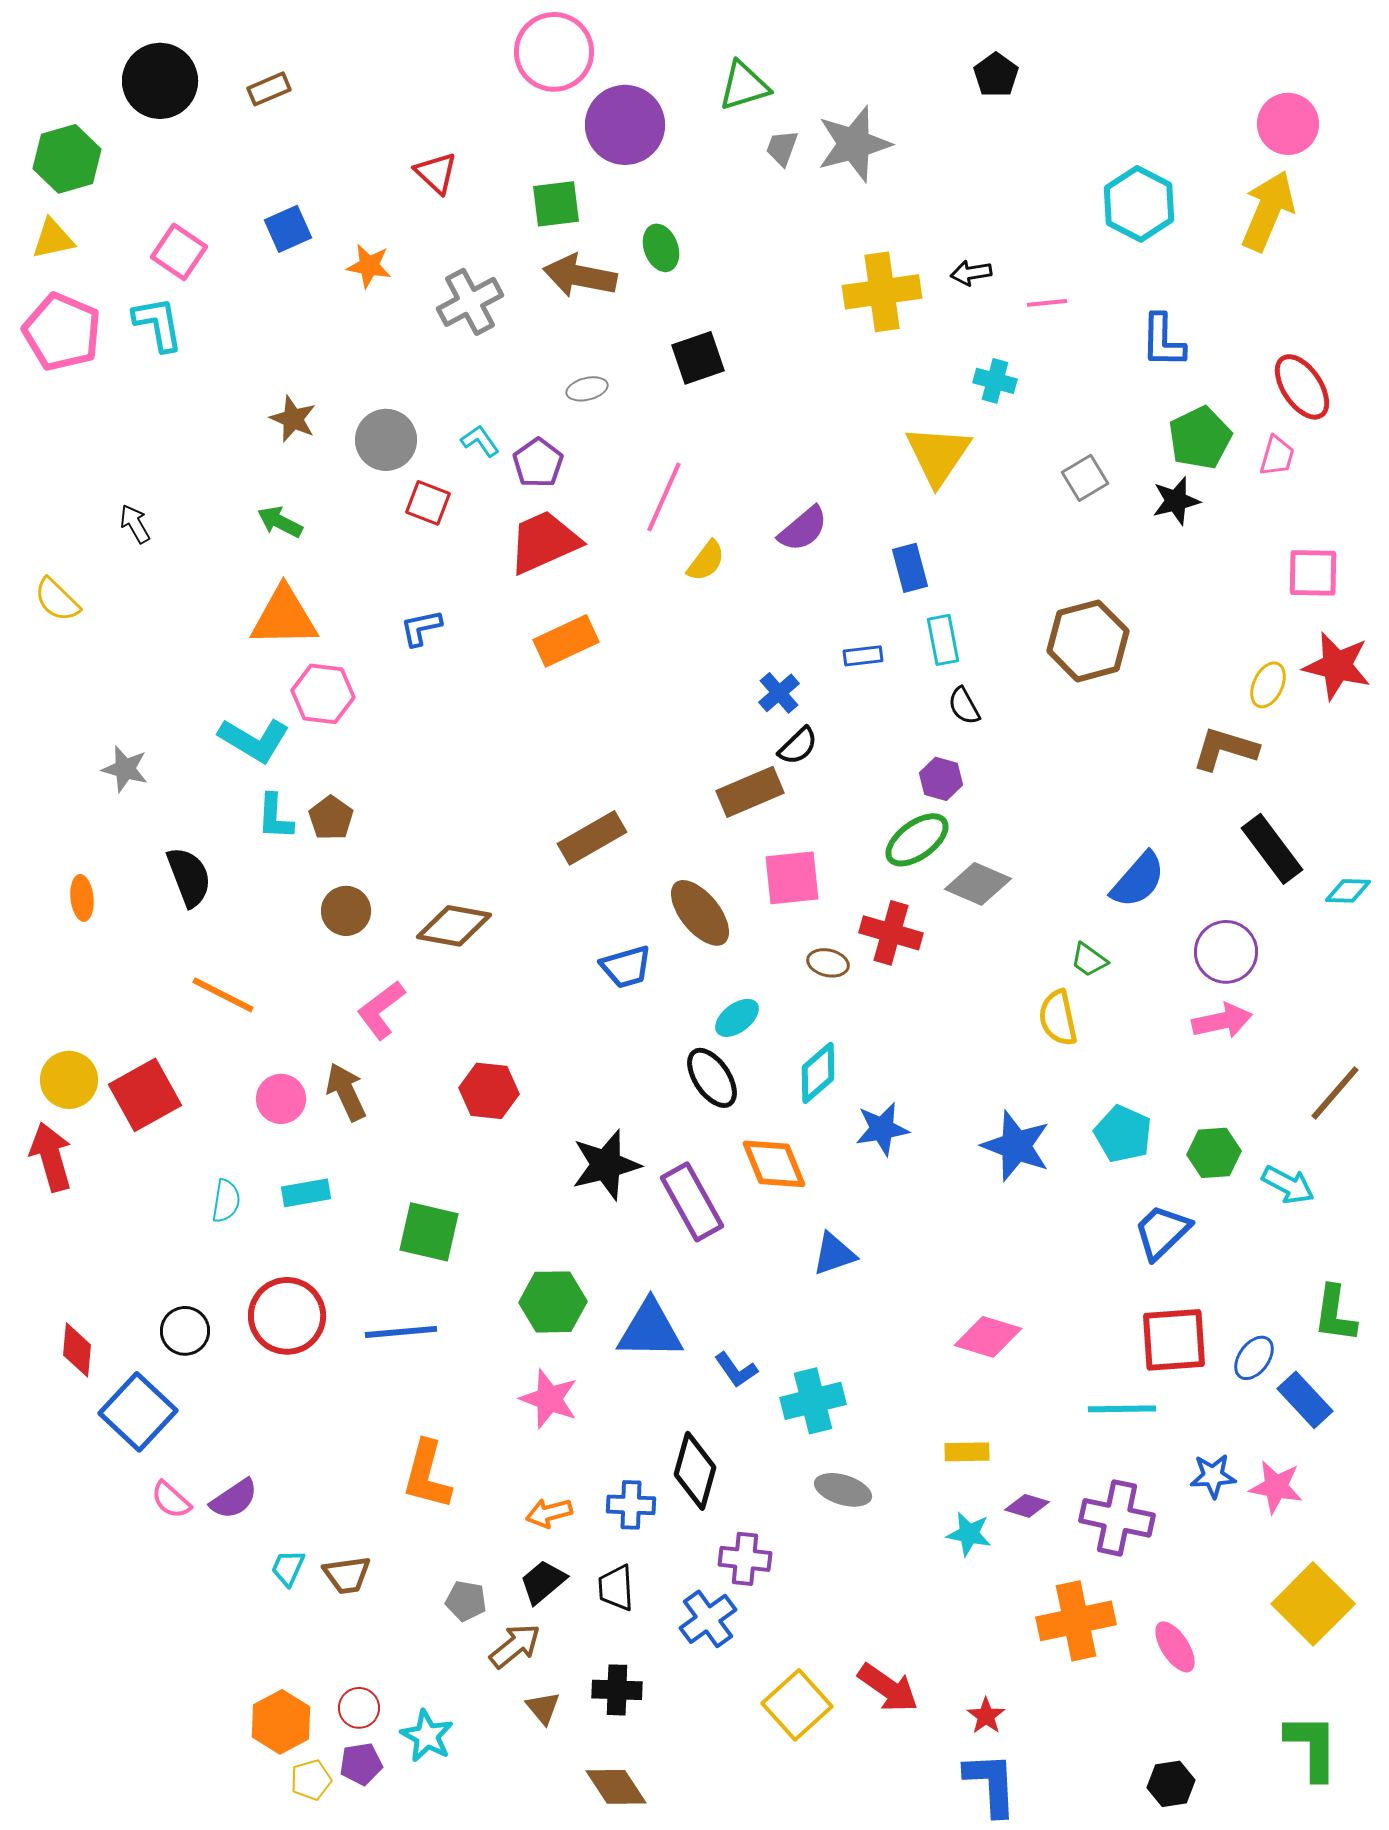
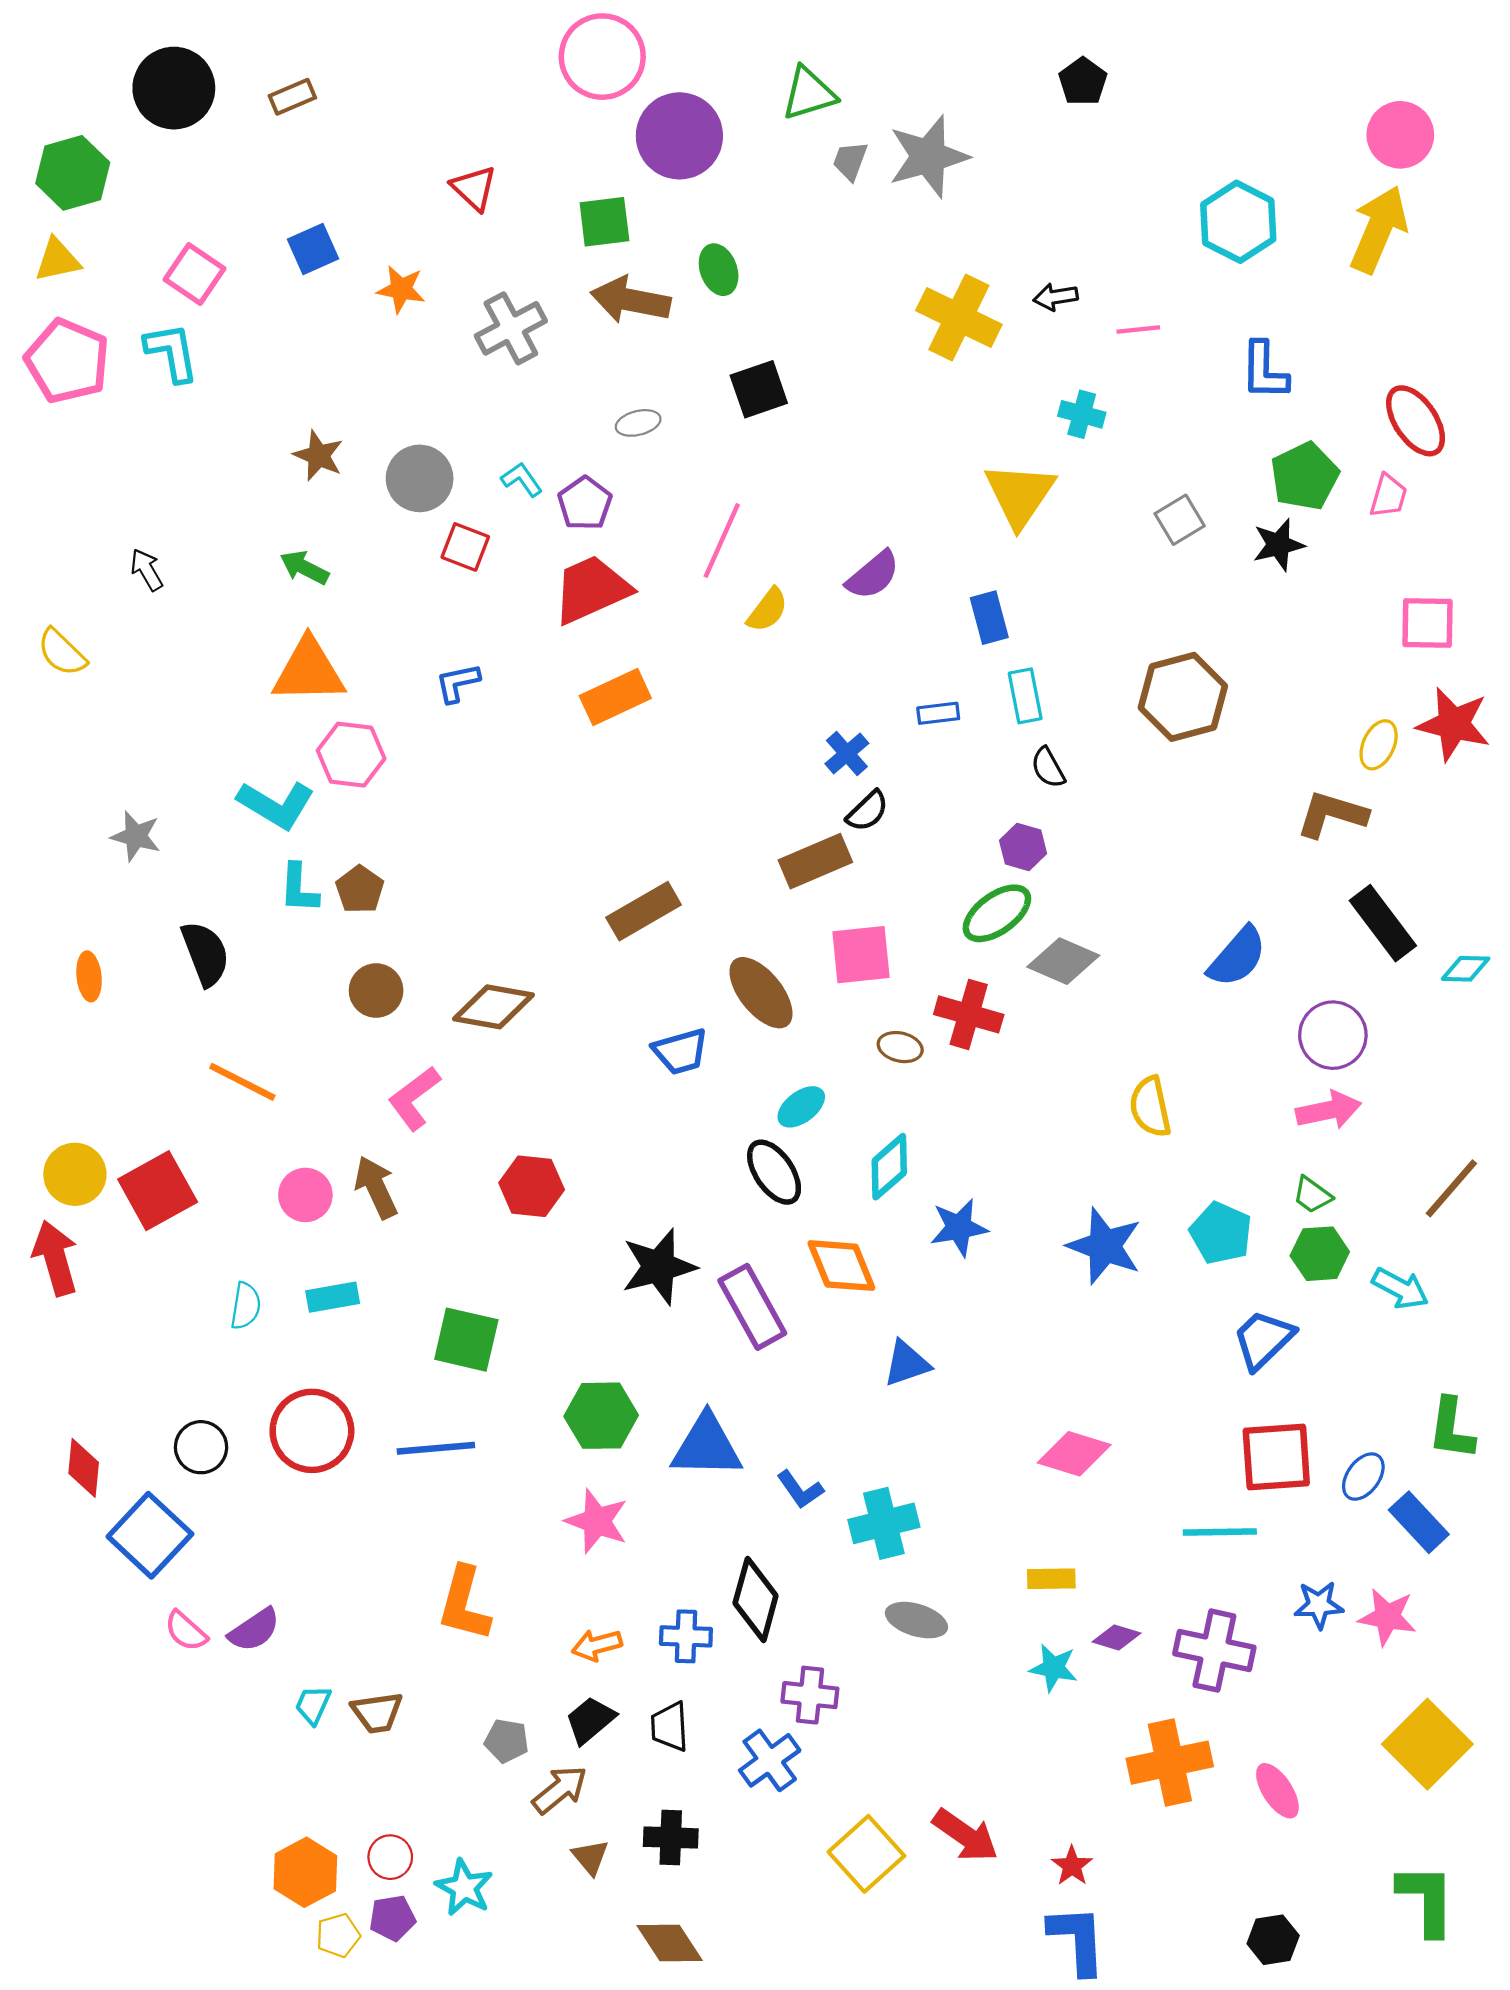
yellow cross: (882, 292) -> (959, 317), turned 34
green trapezoid: (1089, 960) -> (1312, 1195), moved

